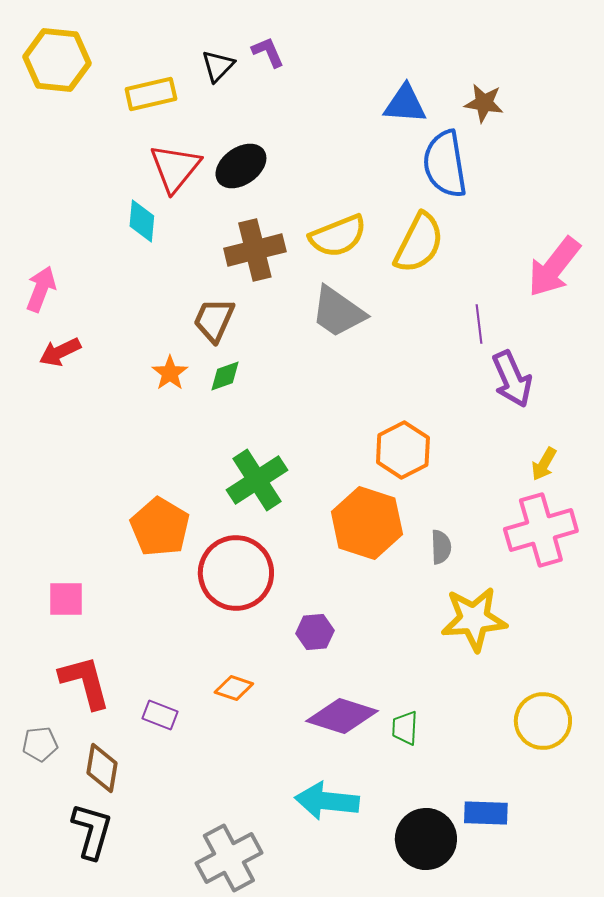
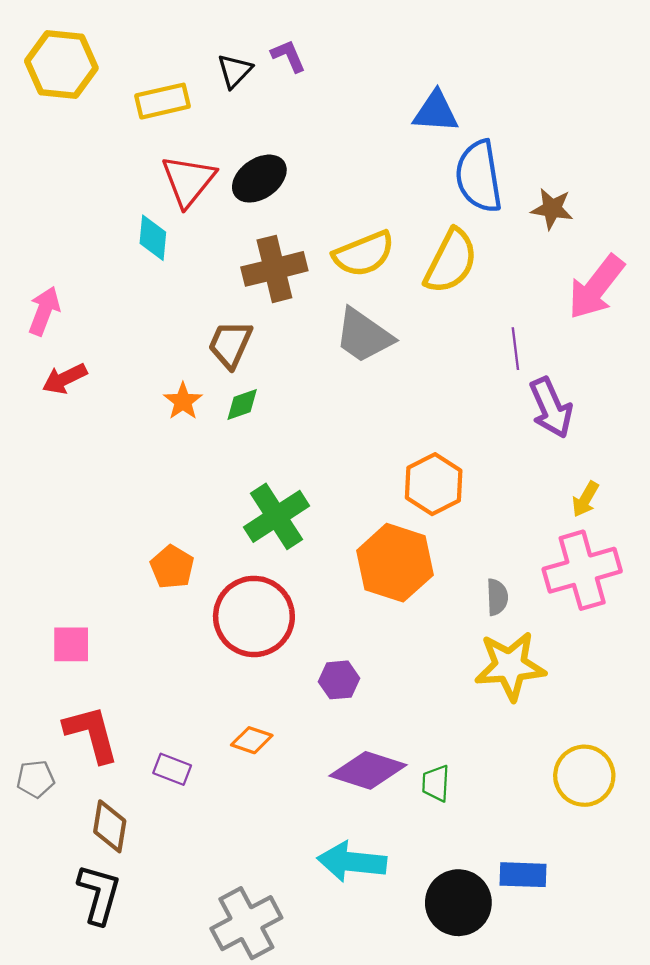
brown star: (484, 103) -> (552, 209), moved
orange pentagon: (160, 527) -> (172, 567), size x0.7
gray semicircle: (441, 547) -> (497, 597), moved
gray pentagon: (40, 744) -> (36, 779), moved

